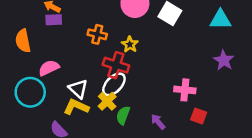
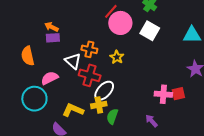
red cross: (116, 65) -> (90, 75), moved
white triangle: (78, 89) -> (73, 61), moved
yellow cross: (107, 101) -> (99, 105), turned 35
red square: (199, 116) -> (178, 94), moved, turned -32
purple arrow: (158, 122) -> (151, 121), moved

